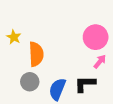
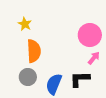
yellow star: (14, 37) -> (25, 24), moved

